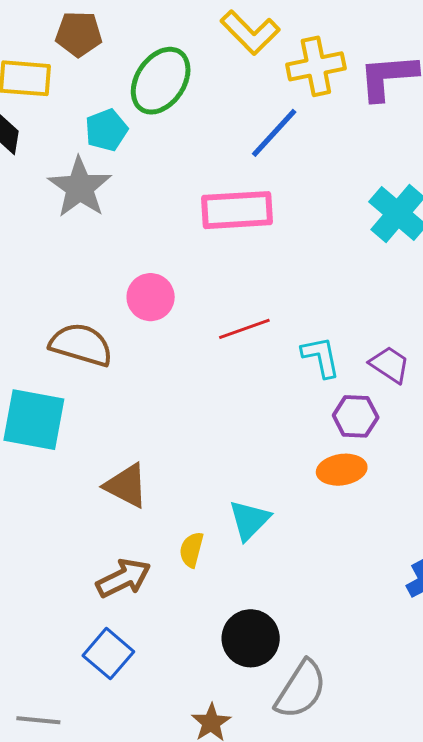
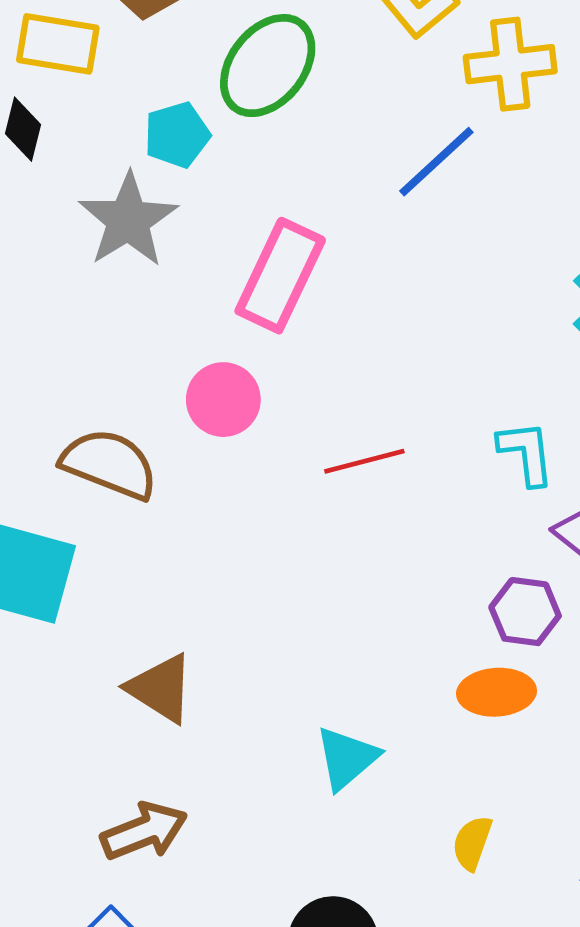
pink rectangle: (237, 210) -> (280, 276), moved, turned -66
cyan L-shape: (321, 357) -> (526, 453), moved
yellow semicircle: (191, 550) -> (472, 843), moved

